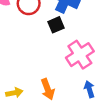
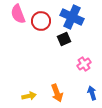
pink cross: (80, 55) -> (84, 64), size x0.6

